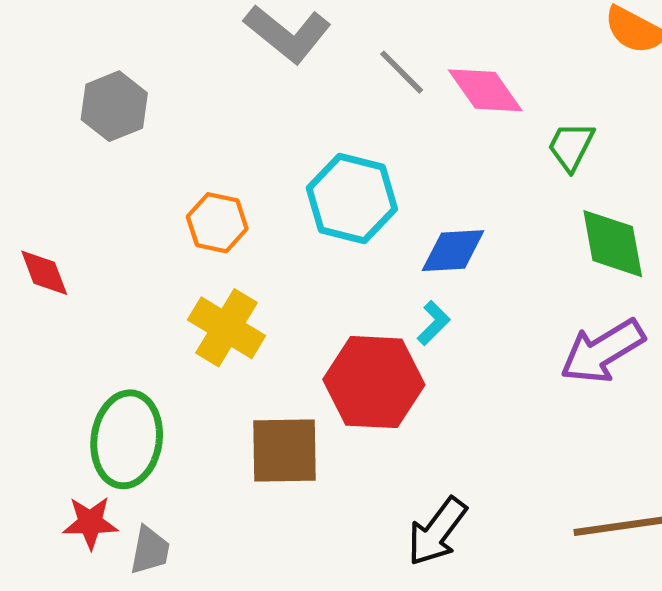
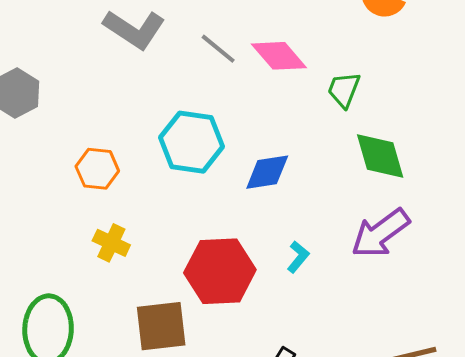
cyan L-shape: (434, 323) -> (298, 257), moved
yellow cross: (226, 328) -> (111, 243), size x0.7

